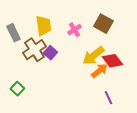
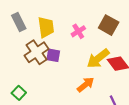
gray rectangle: (13, 33) -> (19, 22), moved
purple square: (50, 53) -> (53, 55), turned -32
orange arrow: (99, 71) -> (86, 85), moved

